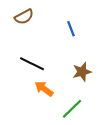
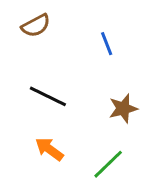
orange arrow: (44, 89) -> (49, 149), moved

